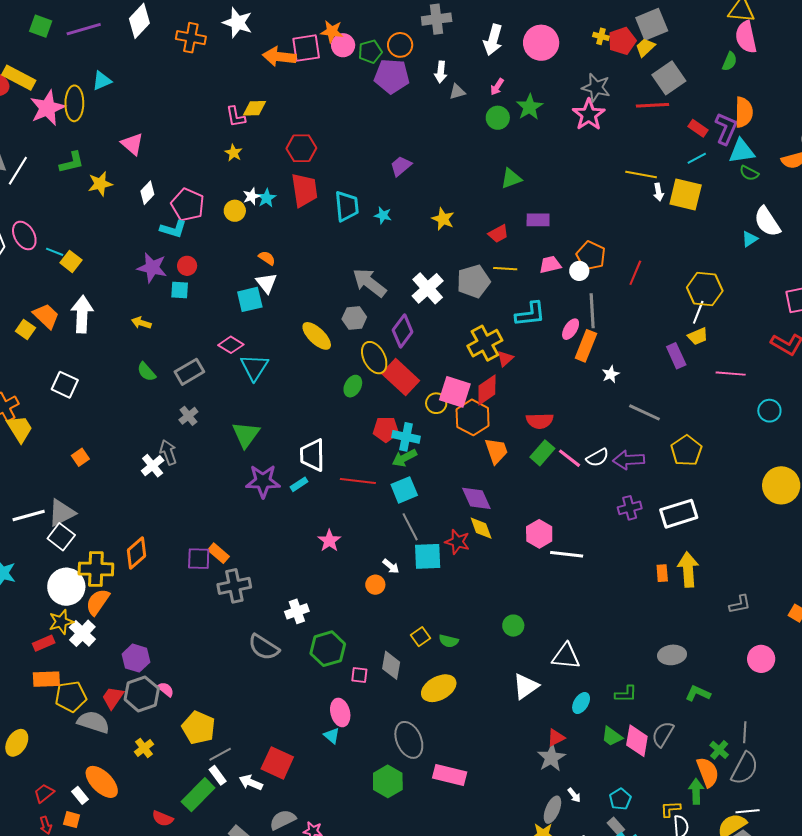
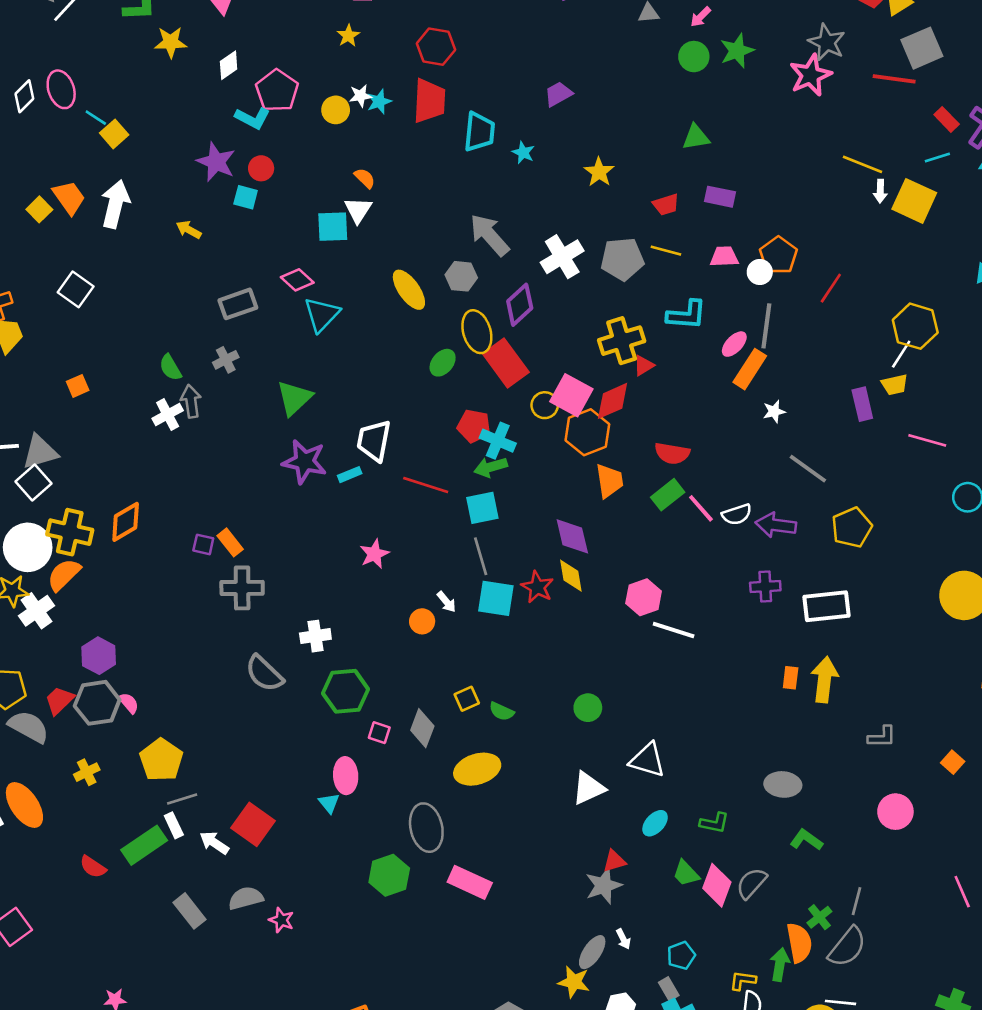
green semicircle: (146, 372) -> (170, 368), moved
purple square: (199, 559) -> (203, 544), size x0.7

